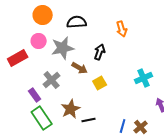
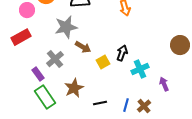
pink circle: (39, 41) -> (27, 10), moved
black arrow: (100, 52) -> (122, 53), moved
cyan cross: (144, 78) -> (140, 69), moved
black line: (89, 120) -> (100, 103), moved

